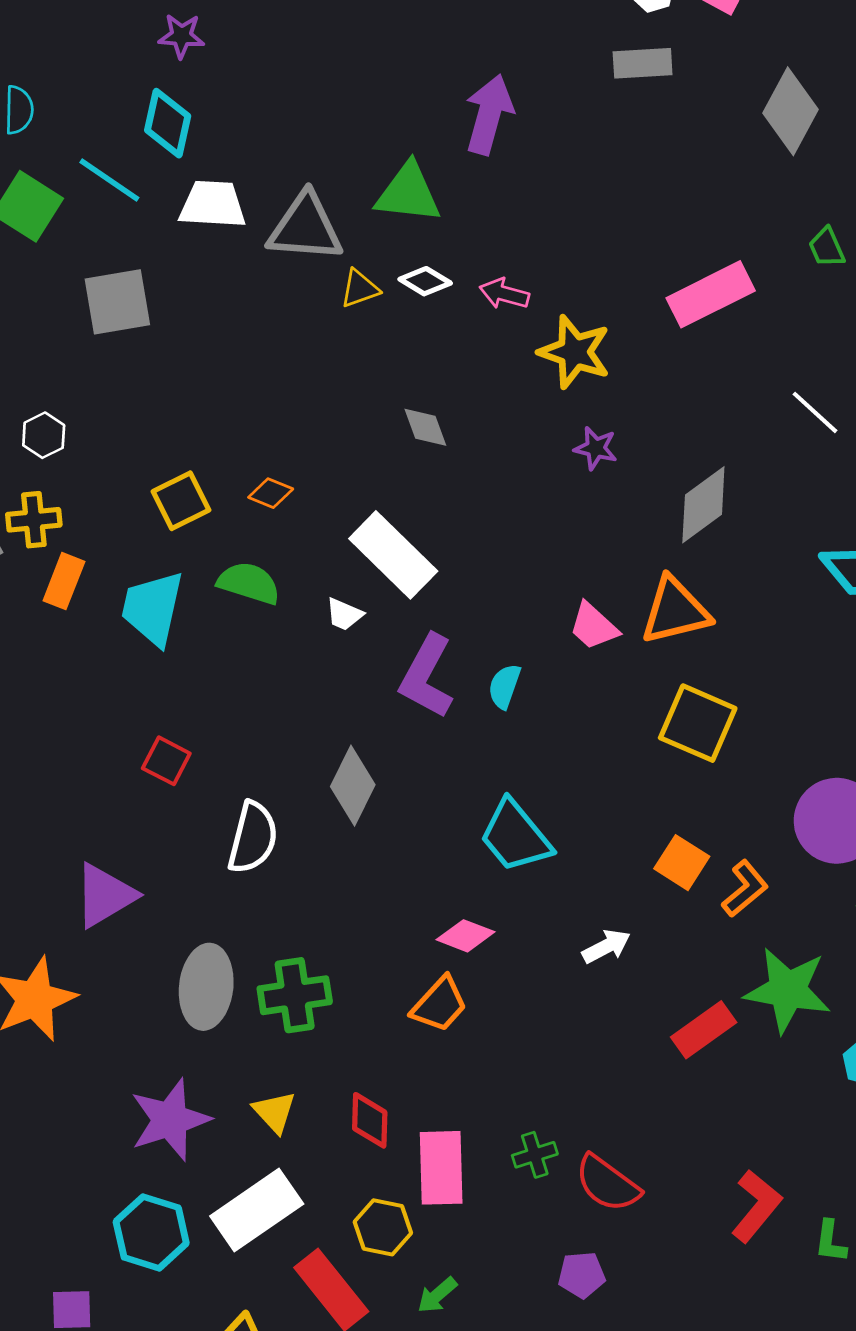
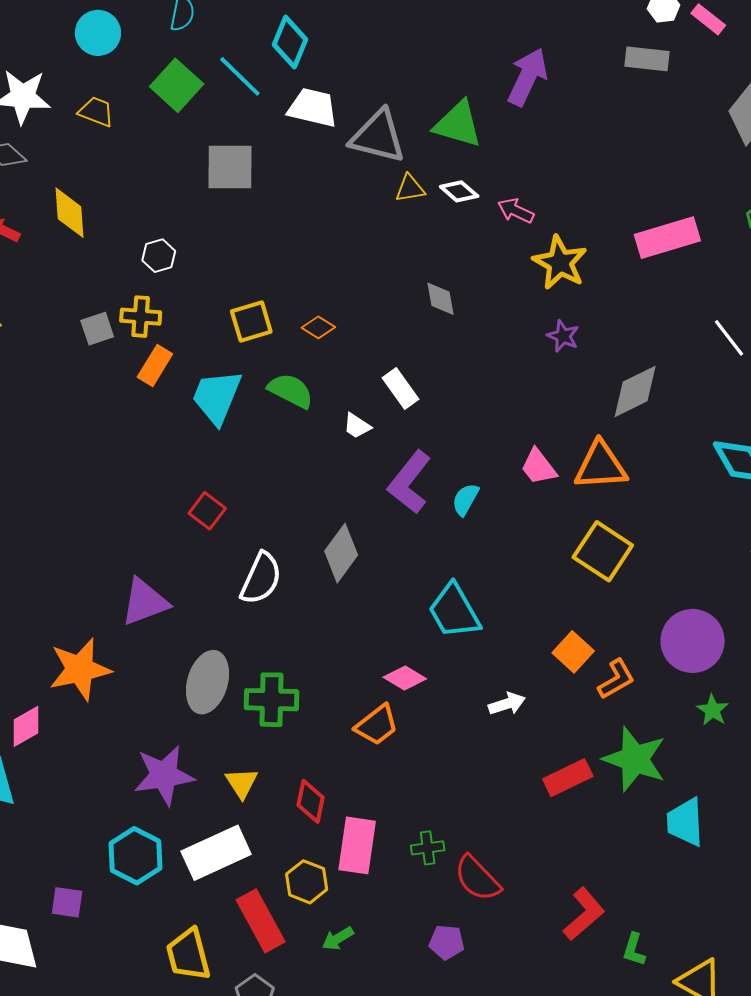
white rectangle: (393, 555) -> (400, 388), size x0.6

